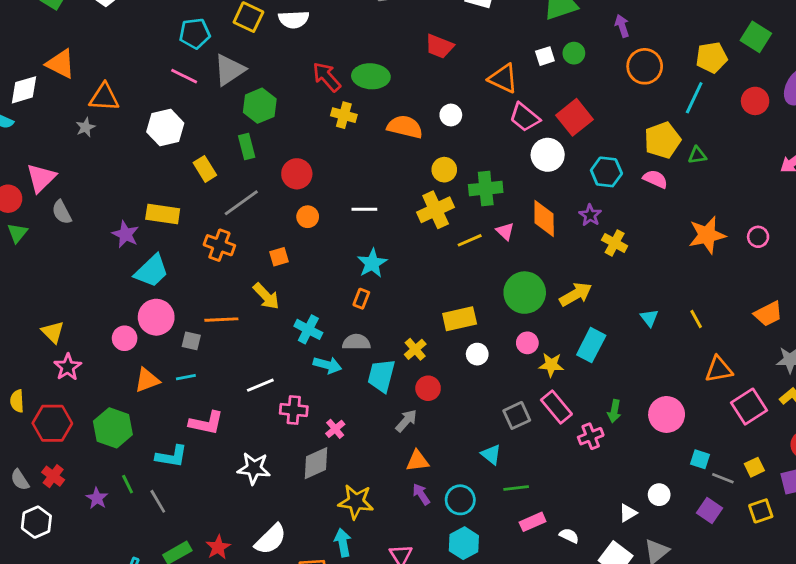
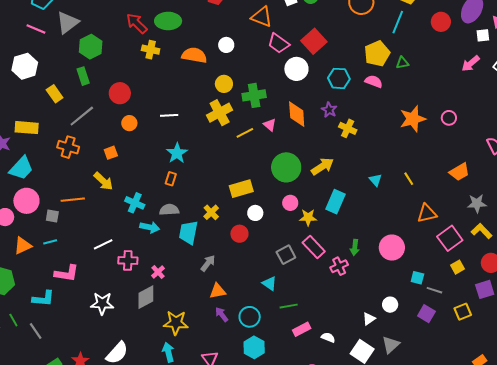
red circle: (428, 388) -> (239, 234), moved
yellow square: (754, 467) -> (457, 267), moved

